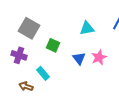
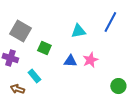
blue triangle: (79, 58) -> (70, 61), turned -48

